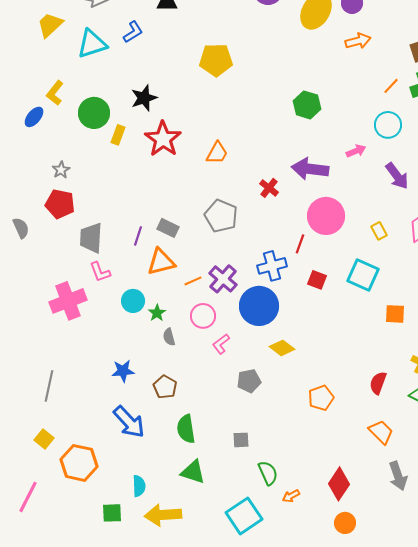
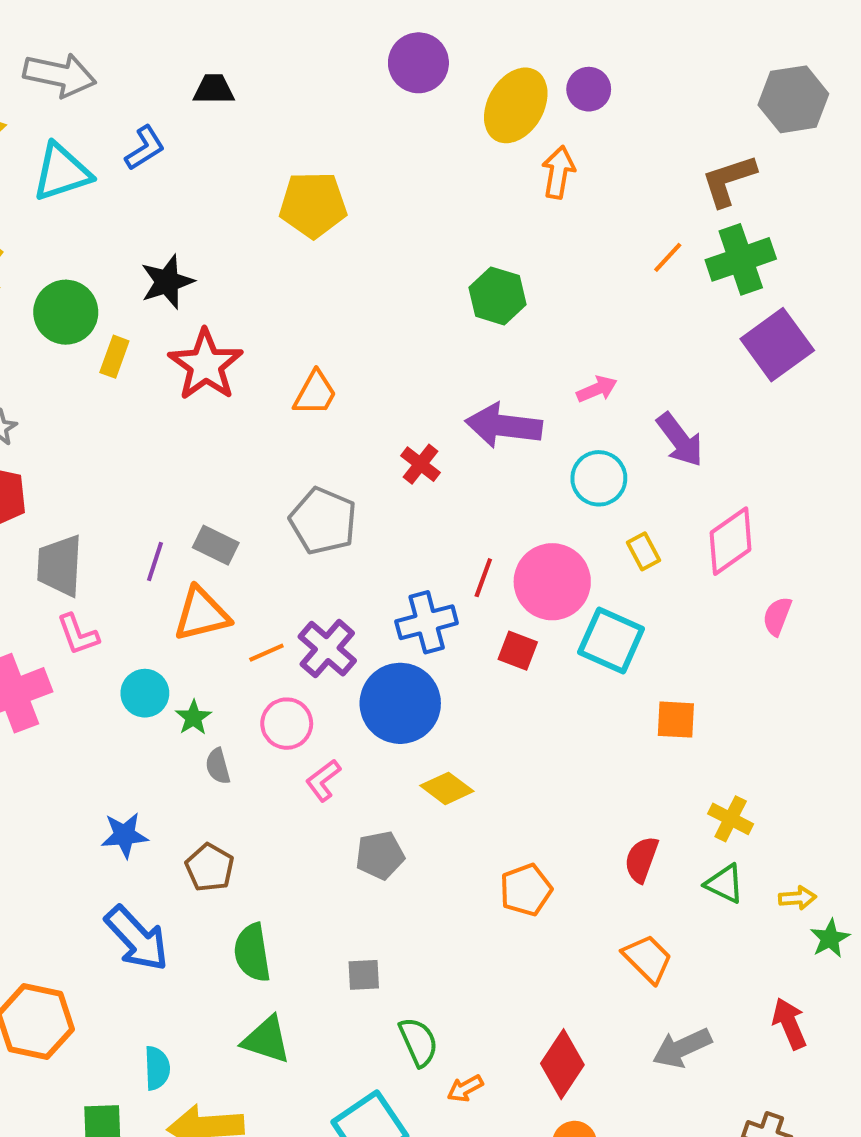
orange arrow: (358, 41) -> (558, 172), moved, turned -65
cyan circle: (388, 125) -> (599, 478), moved
pink circle: (326, 216) -> (552, 582), moved
gray arrow: (398, 476) -> (682, 1048), turned 84

